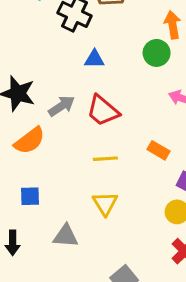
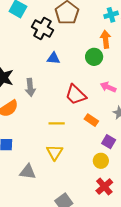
gray arrow: (61, 106) -> (30, 87), turned 114
red trapezoid: (103, 111) -> (76, 95), moved

